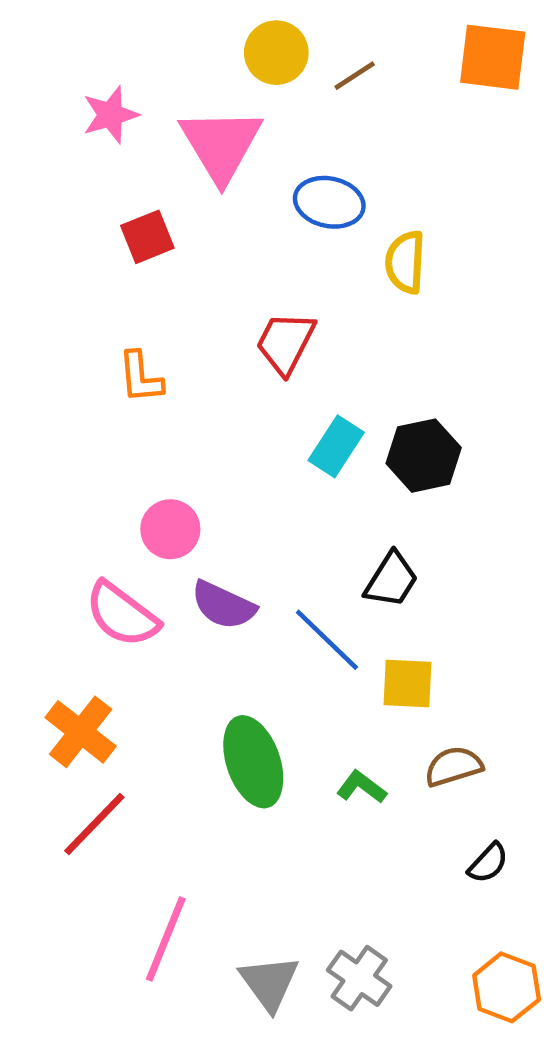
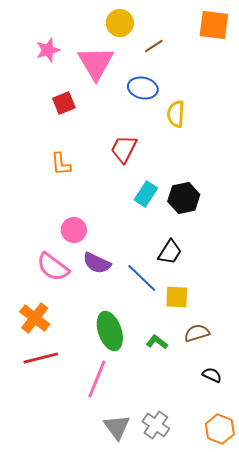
brown line: (355, 76) -> (154, 46), moved
red line: (94, 824) -> (41, 358), turned 32
black semicircle: (488, 863) -> (212, 375), turned -108
pink line: (166, 939) -> (97, 379), moved

